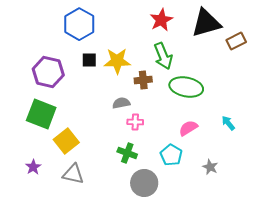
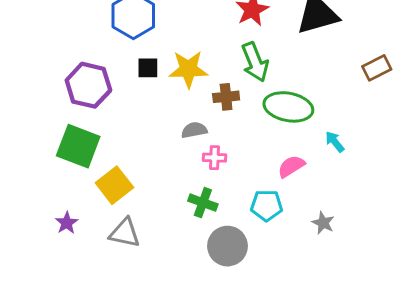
brown rectangle: (236, 41) -> (377, 68), moved
cyan arrow: (228, 123) -> (335, 142), moved
cyan pentagon: (171, 155) -> (267, 205), turned -30

